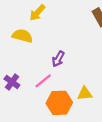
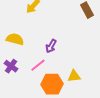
yellow semicircle: (22, 36) -> (15, 39), moved

